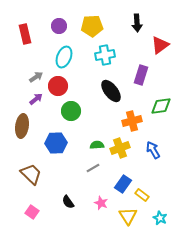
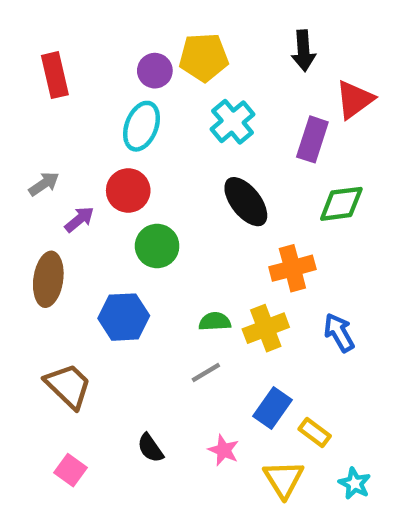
purple circle: (59, 26) -> (155, 71), moved
cyan cross: (105, 55) -> (233, 122), turned -30
purple rectangle: (141, 75) -> (312, 139), moved
gray arrow: (36, 77) -> (44, 184), moved
green diamond: (161, 106) -> (341, 204), moved

